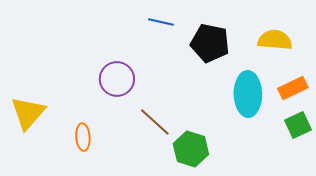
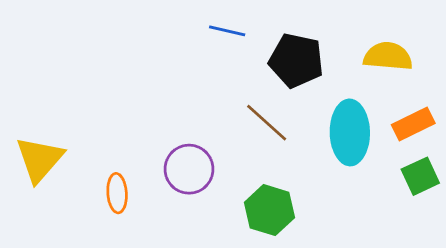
purple circle: (117, 79) -> (189, 169), moved
brown line: (155, 122) -> (267, 123), moved

